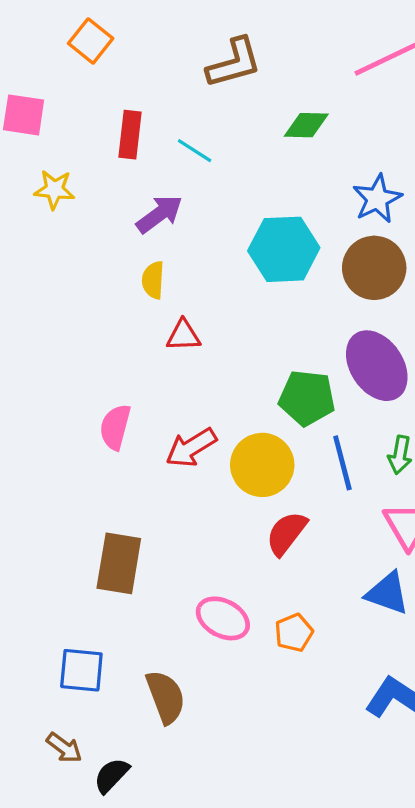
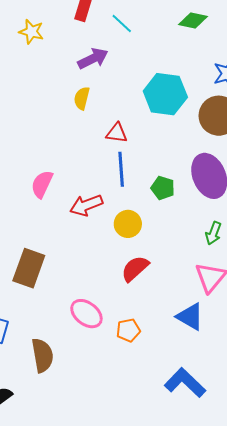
red triangle: (183, 335) -> (117, 133), moved
green pentagon: (307, 398) -> (163, 188), size x0.7
blue line: (342, 463) -> (121, 169), moved
yellow circle: (262, 465) -> (128, 224), size x0.7

